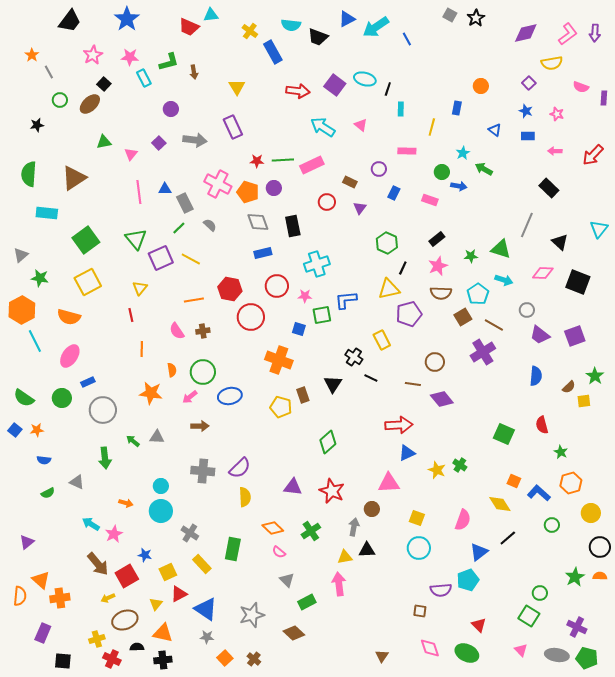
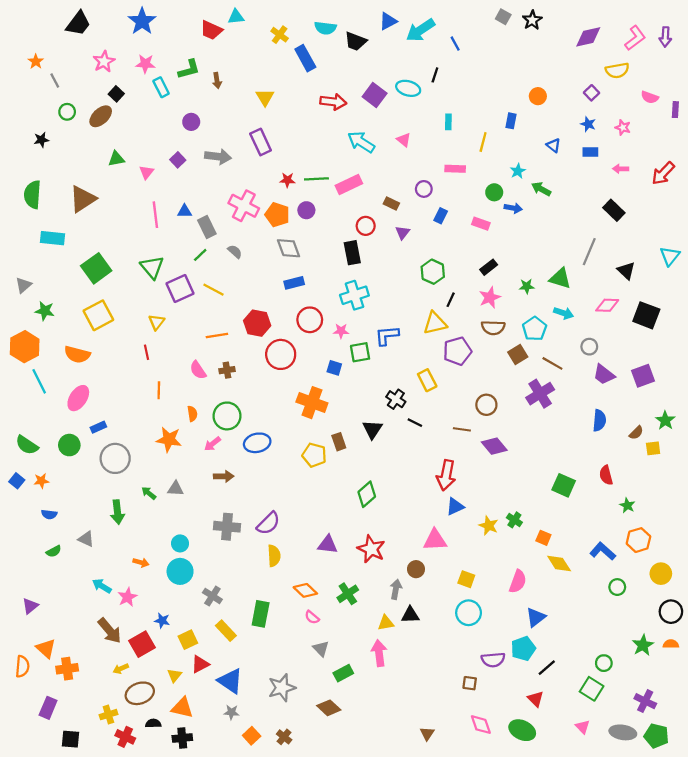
black line: (388, 89) -> (435, 75), moved
black rectangle: (293, 226) -> (352, 253), moved
red arrow: (399, 425) -> (446, 475), turned 104
orange square: (514, 481) -> (543, 538), moved
black line: (508, 538) -> (547, 668), moved

